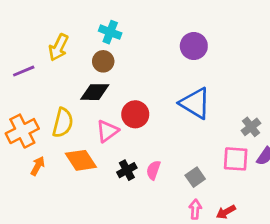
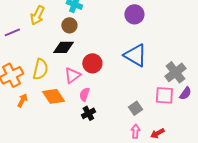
gray cross: (251, 127) -> (175, 72), size x1.5
black cross: (127, 170) -> (88, 113), moved
pink semicircle: (153, 170) -> (84, 94), moved

